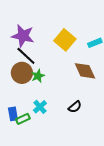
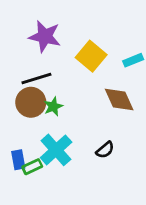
purple star: (23, 36) -> (45, 36), moved
black line: (26, 56) -> (36, 78), turned -60
cyan cross: (40, 107) -> (56, 150), size x1.6

